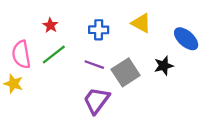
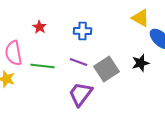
yellow triangle: (141, 23) -> (141, 18), moved
green line: (54, 54) -> (43, 66), moved, turned 45

